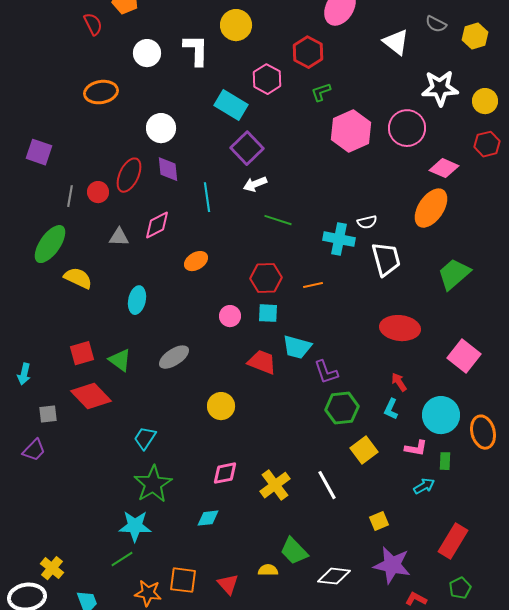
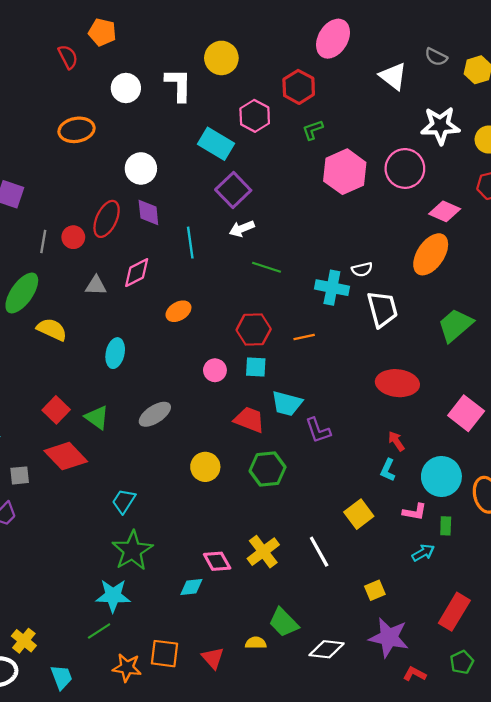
red square: (82, 353) -> (56, 410), turned -30
green hexagon: (342, 408) -> (268, 469), moved
pink diamond: (225, 473) -> (217, 561), moved, turned 72

